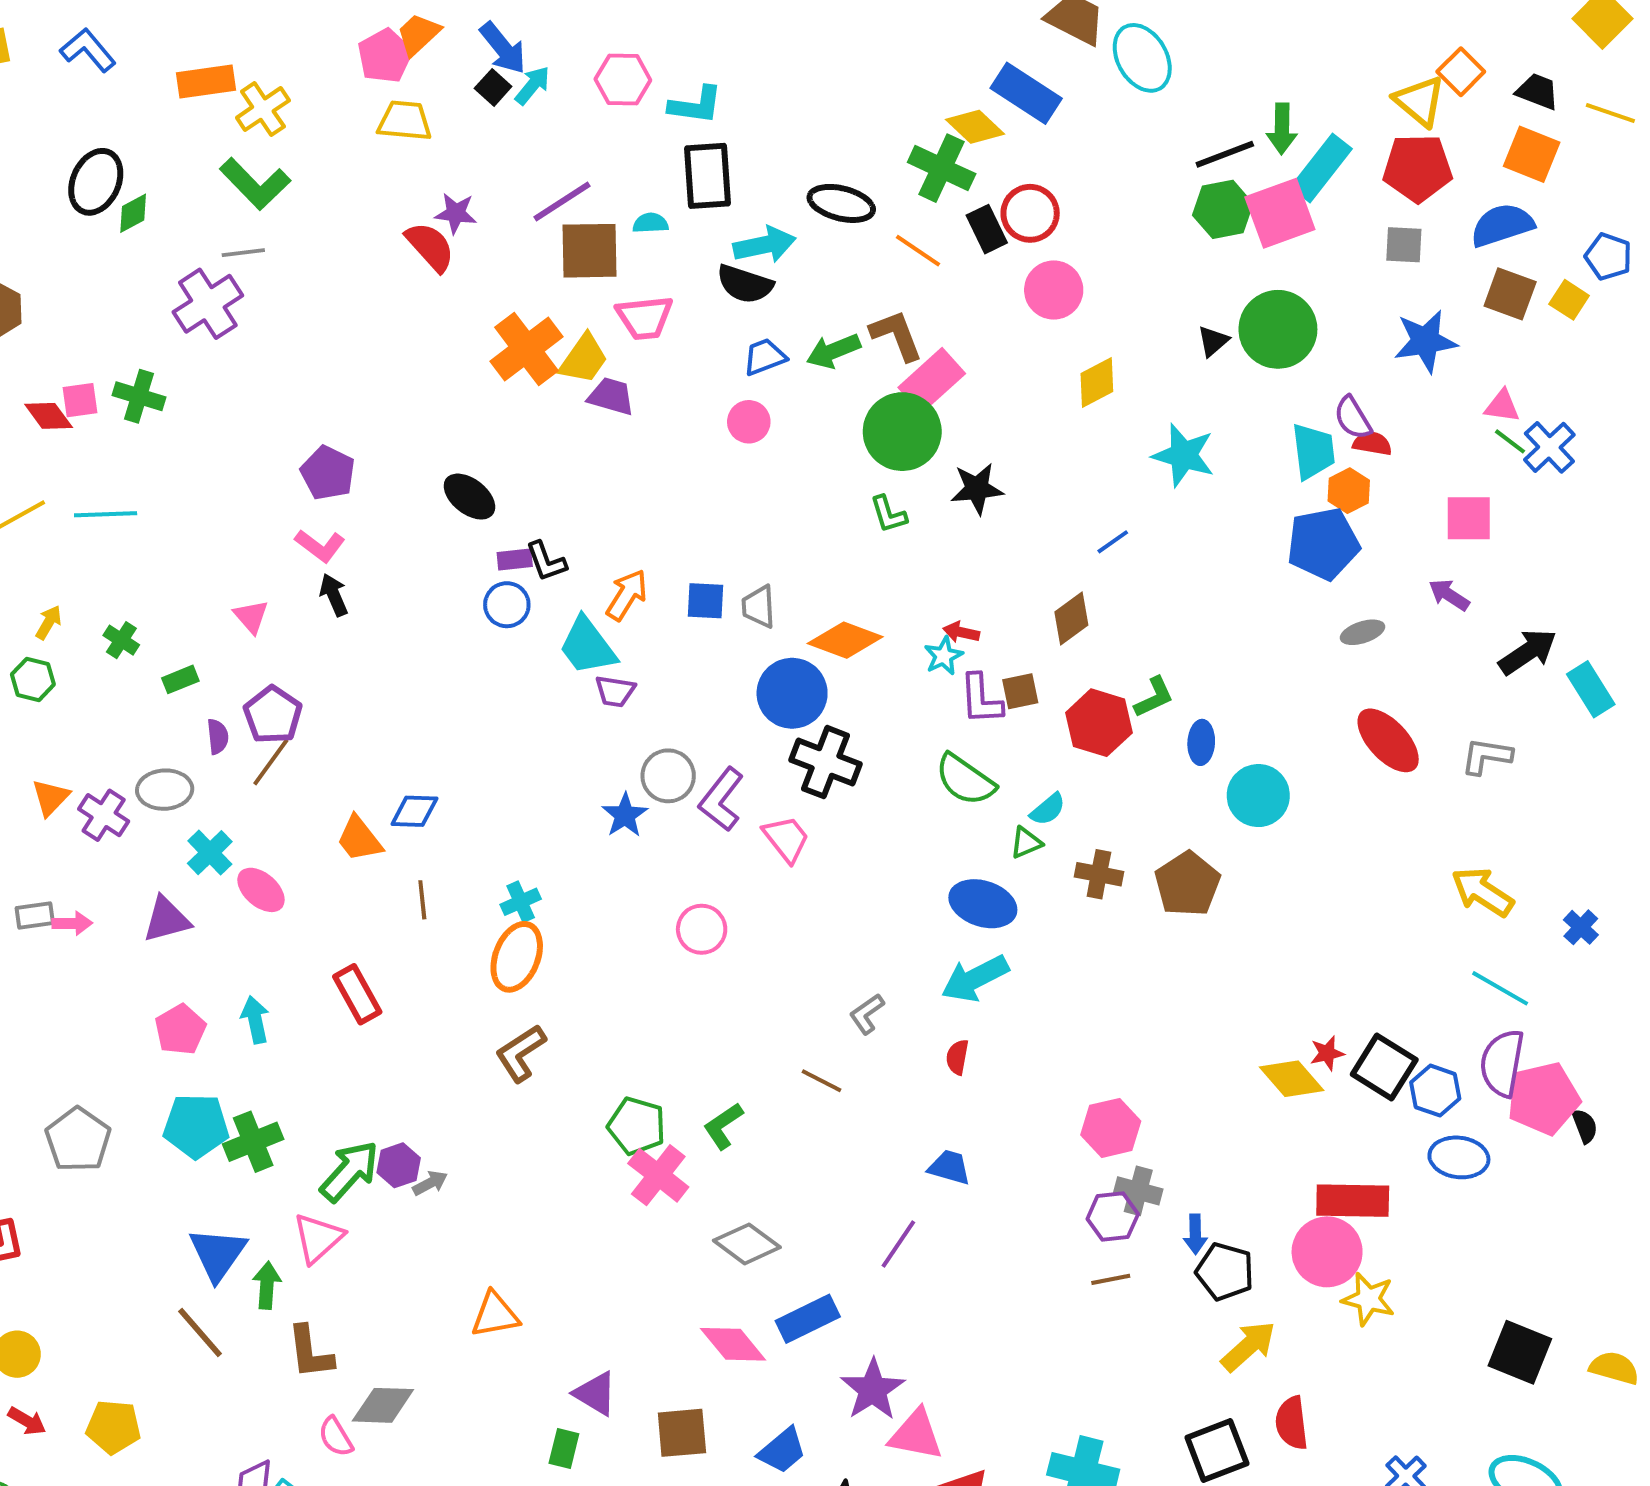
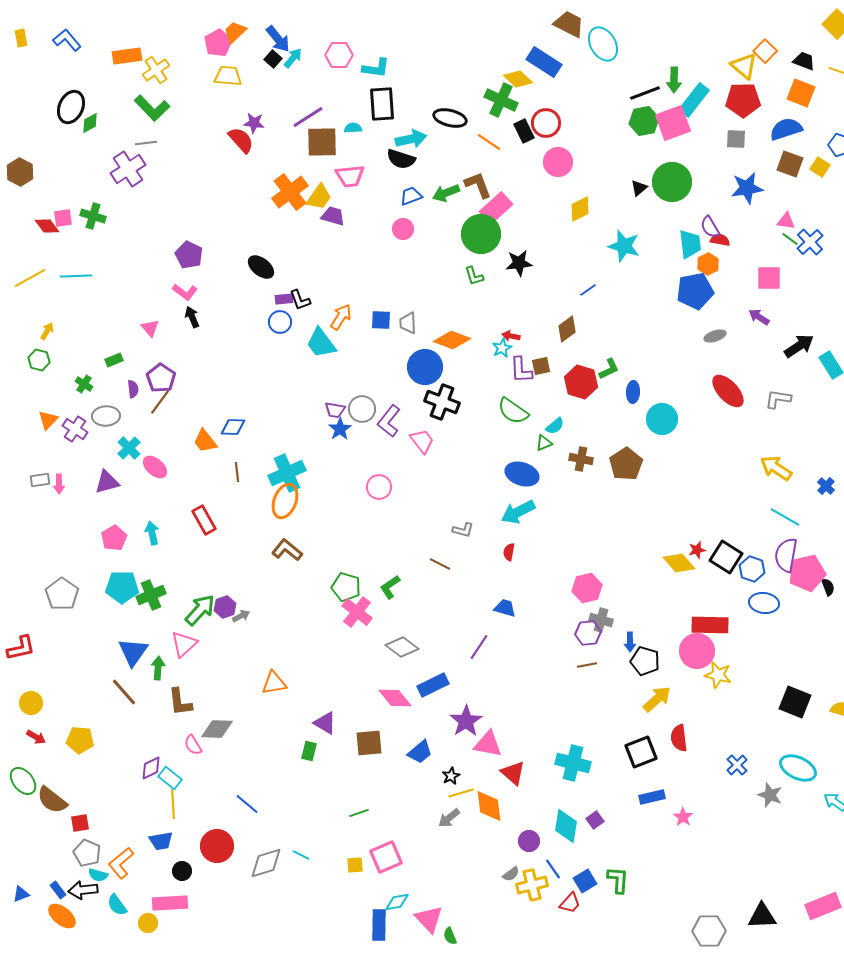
green cross: (121, 640) -> (84, 384), moved
purple trapezoid: (615, 691) -> (335, 410), moved
cyan cross: (521, 902) -> (287, 473), size x1.8
pink arrow: (72, 923) -> (59, 484), turned 90
gray L-shape: (867, 1014) -> (463, 530), turned -130
brown L-shape: (521, 1053) -> (287, 550), turned 72

